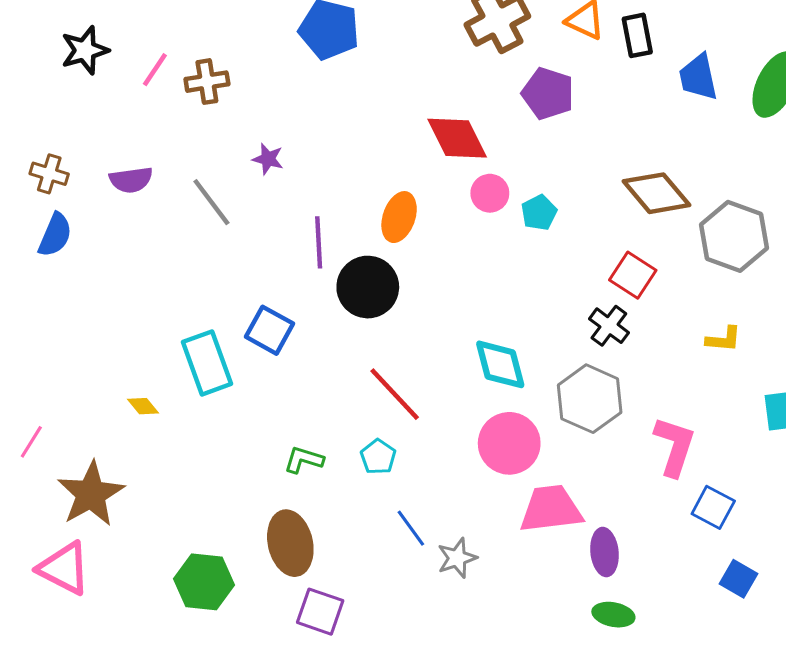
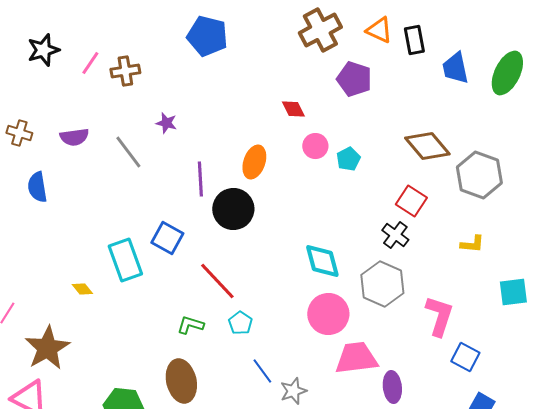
red diamond: (457, 138) -> (293, 109), size x0.6
blue semicircle: (55, 235) -> (37, 187), moved, turned 148
red line: (395, 394) -> (217, 281), moved

